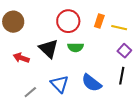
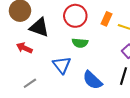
black triangle: (48, 49) -> (39, 27), moved, turned -30
blue triangle: (60, 84) -> (62, 65), moved

